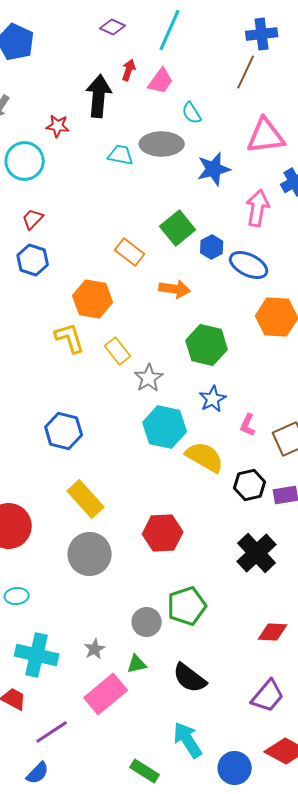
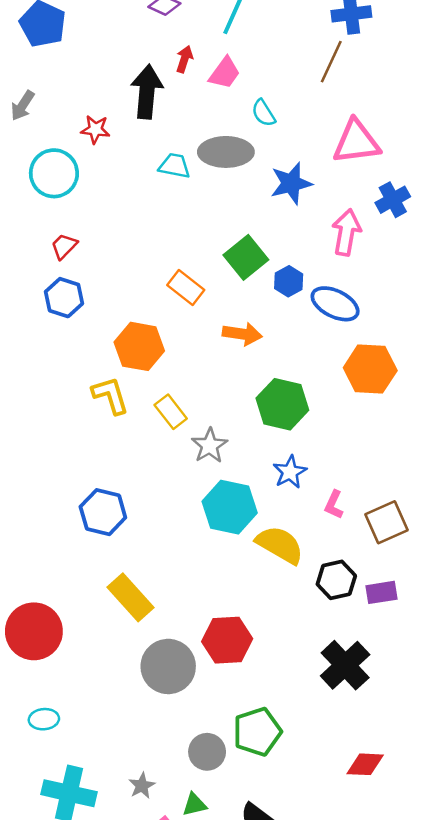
gray circle: (90, 554) -> (168, 666), moved

